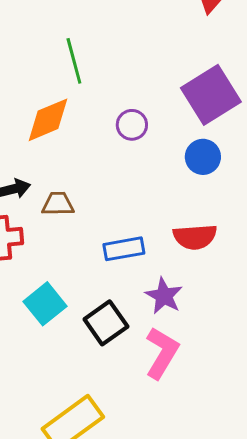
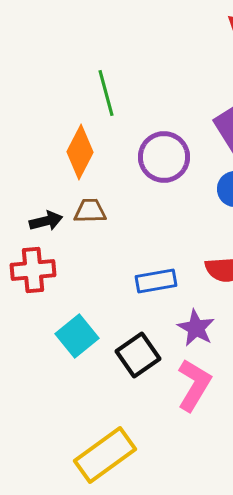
orange diamond: (48, 120) -> (80, 152), turned -40
purple circle: (132, 125) -> (164, 157), size x1.6
brown trapezoid: (58, 204) -> (90, 211), moved

